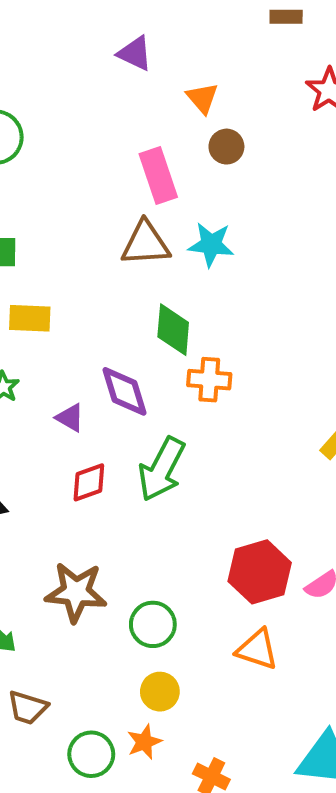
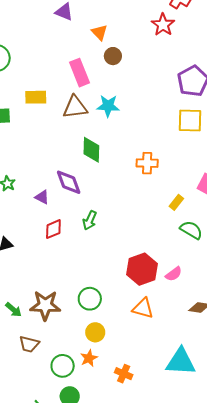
yellow rectangle: (30, 318) -> (36, 97), moved
orange cross: (209, 380) -> (147, 163), moved
green arrow: (162, 469) -> (90, 220), size x0.6
brown star: (76, 592) -> (45, 305), moved

